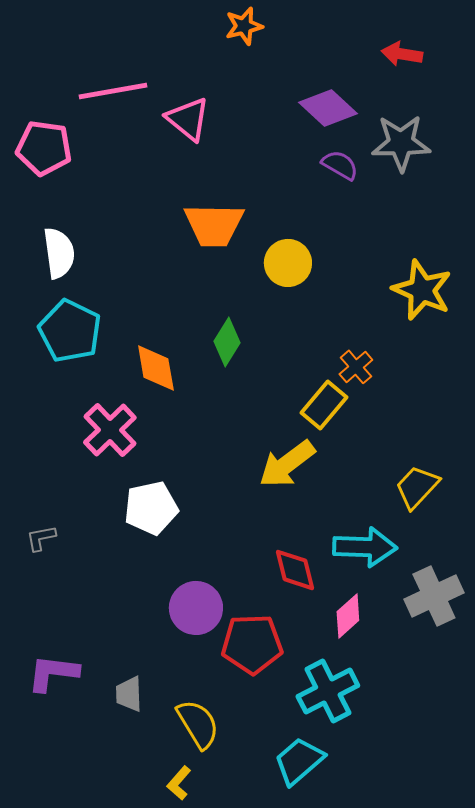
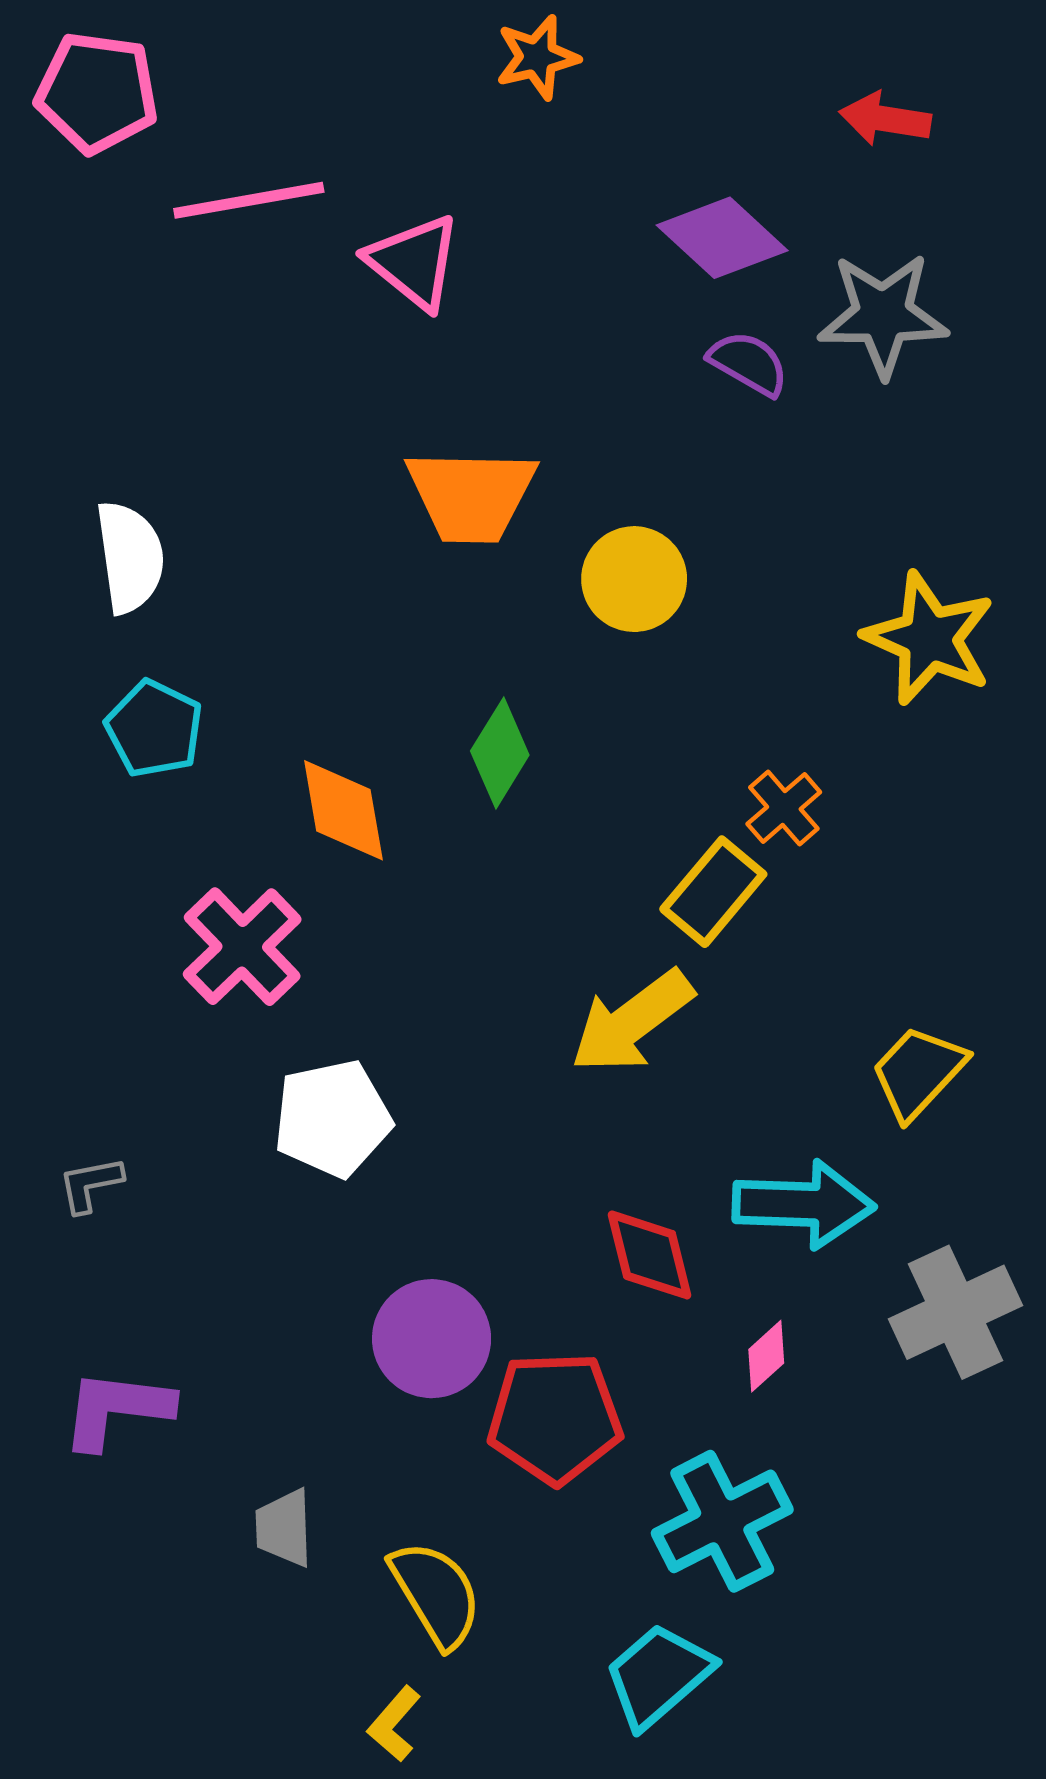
pink pentagon: (44, 148) -> (97, 92), moved
cyan pentagon: (70, 331) -> (154, 729), size x0.7
pink diamond: (348, 616) -> (766, 1356), size x0.7
purple L-shape: (53, 673) -> (117, 1409), moved

